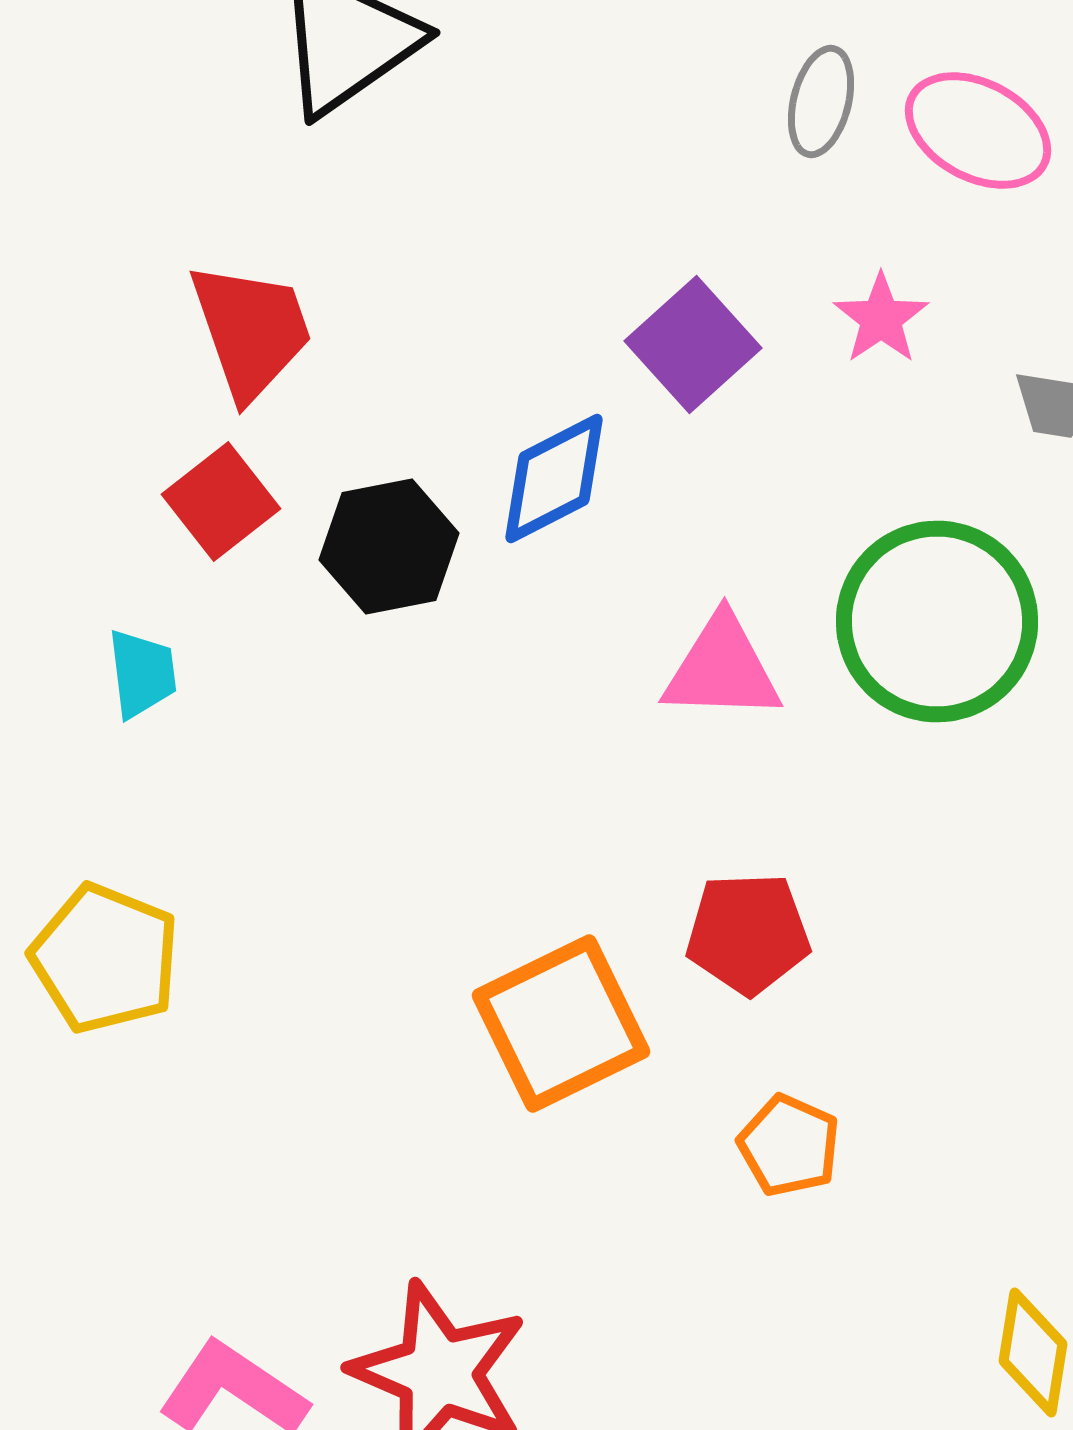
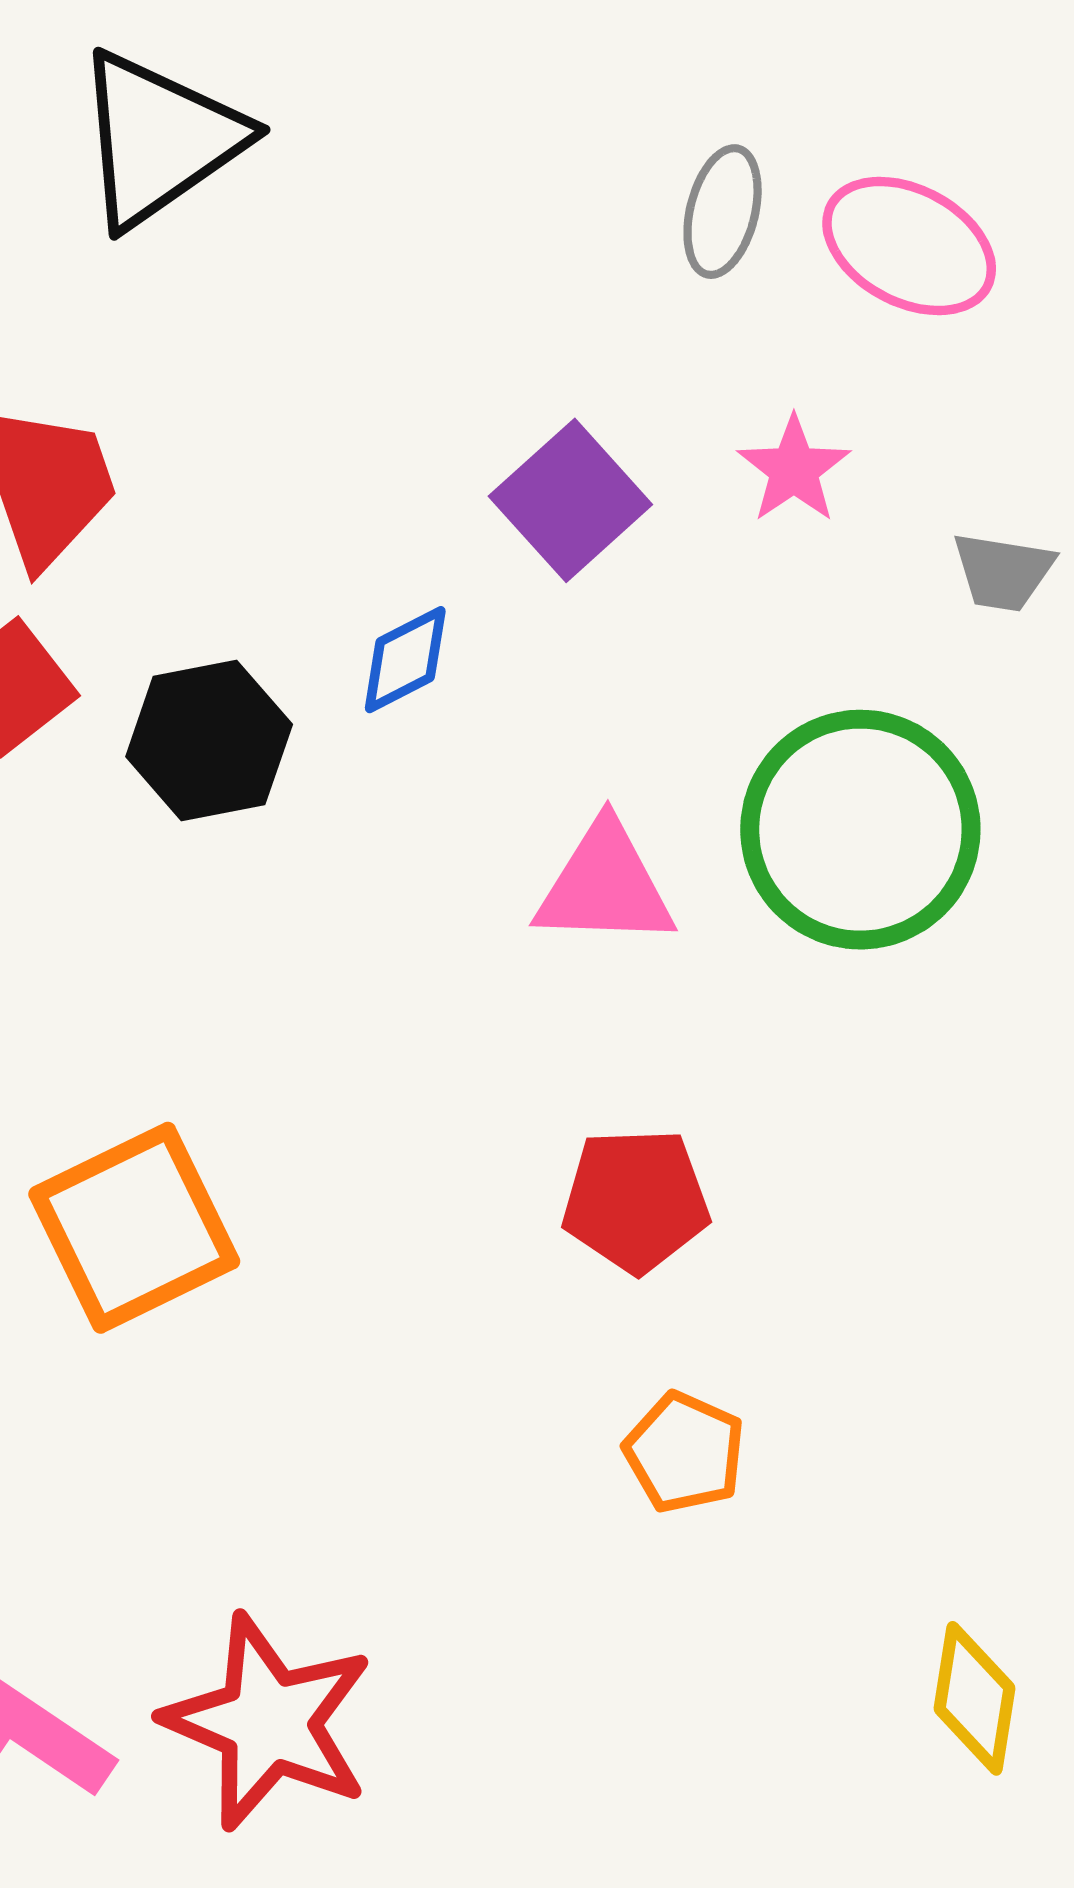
blue diamond: (554, 478) -> (405, 660), size x0.7
orange square: (561, 1024) -> (134, 1228), moved

